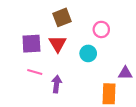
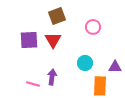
cyan circle: (88, 53) -> (85, 63), moved
pink line: (35, 72) -> (33, 84), moved

